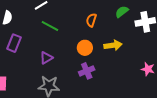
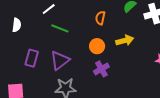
purple rectangle: (14, 43) -> (32, 58), moved
purple triangle: (46, 58) -> (60, 60), size x1.5

